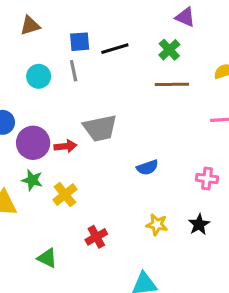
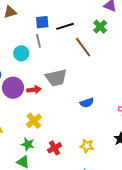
cyan circle: (39, 76) -> (21, 53), moved
brown line: (172, 84) -> (83, 47), moved, turned 55
green star: (32, 180) -> (28, 144), moved
yellow star: (157, 225) -> (87, 146), moved

